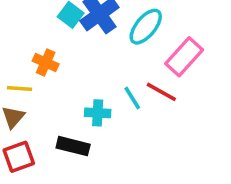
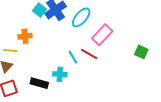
orange cross: (46, 62) -> (25, 36), turned -32
cyan cross: (98, 113) -> (60, 74), moved

